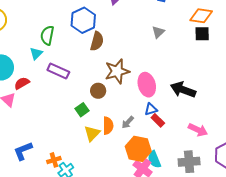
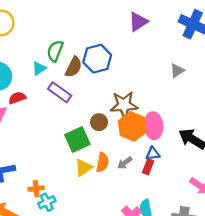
blue hexagon: (83, 20) -> (97, 59), moved
brown semicircle: (97, 41) -> (74, 67), moved
green square: (82, 110) -> (77, 139), size x1.6
red rectangle: (158, 120) -> (148, 167), moved, turned 56
orange hexagon: (138, 149) -> (132, 126), moved

